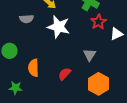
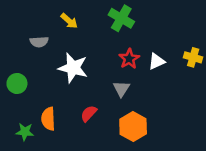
red star: (98, 22) -> (129, 59), moved
white star: (58, 27) -> (73, 68), moved
orange semicircle: (34, 68) -> (48, 119), moved

